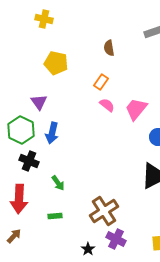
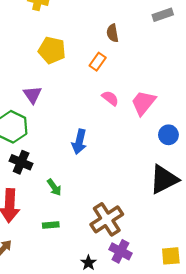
orange rectangle: (101, 82) -> (98, 62), moved
blue arrow: (52, 133) -> (79, 142), moved

